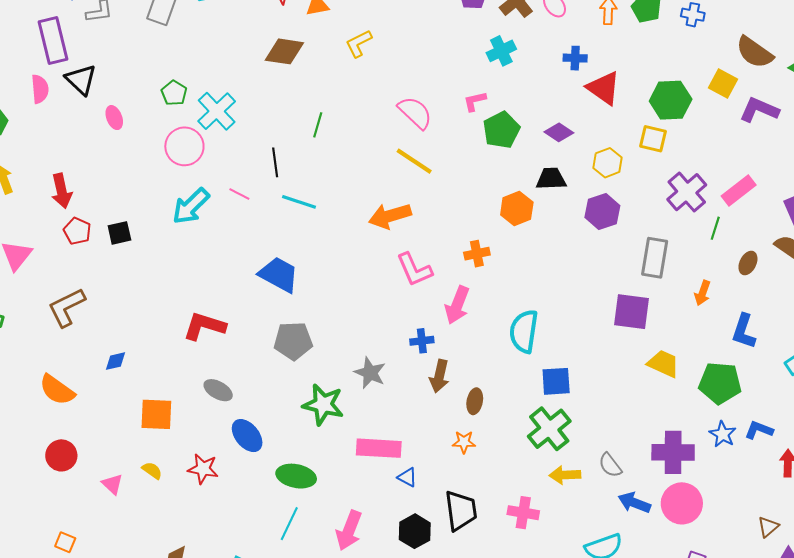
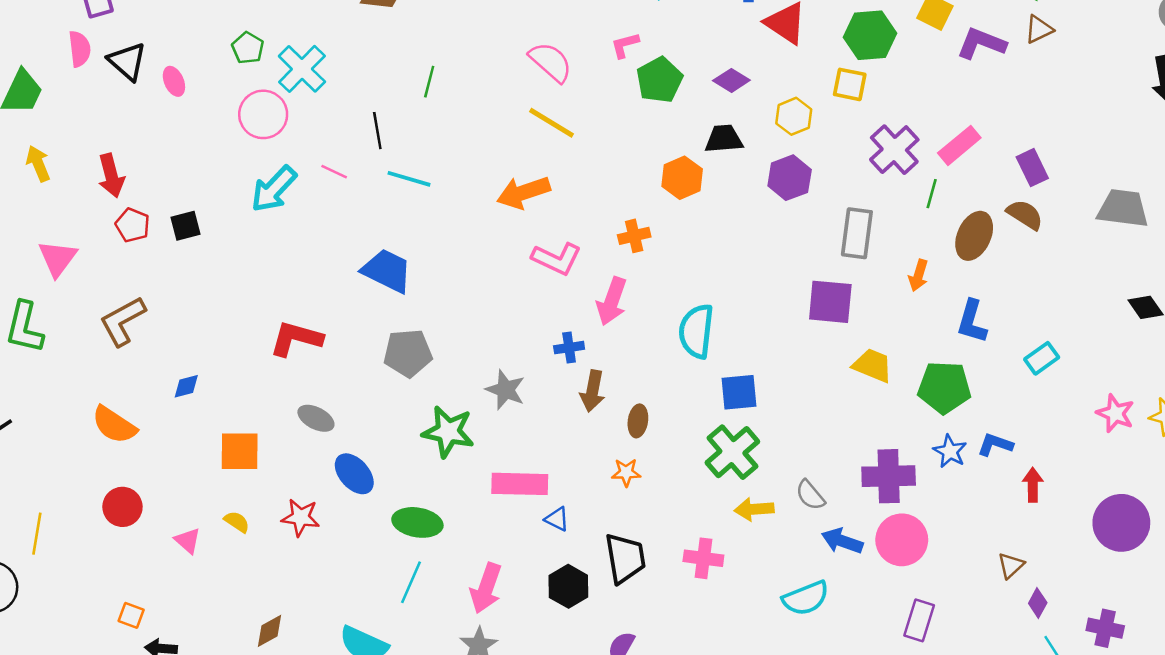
black triangle: (81, 80) -> (127, 61), moved
brown ellipse: (748, 263) -> (974, 236), size x1.6
pink L-shape: (414, 270) -> (557, 259), turned -39

